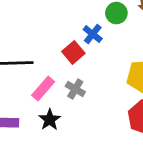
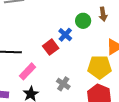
gray cross: (75, 89) -> (63, 84), moved

